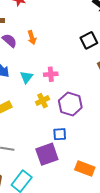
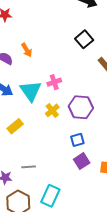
cyan triangle: (26, 77) -> (31, 91), size x1.6
purple square: (47, 154) -> (82, 161), moved, size x0.7

